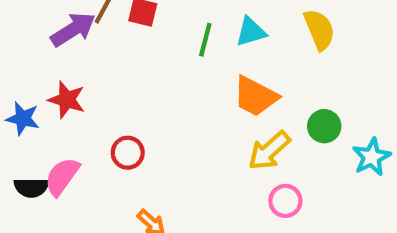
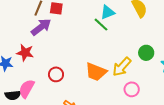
purple arrow: (73, 29) -> (41, 27), moved
green line: (205, 40) -> (101, 25), moved, turned -56
orange trapezoid: (255, 96) -> (96, 72), moved

